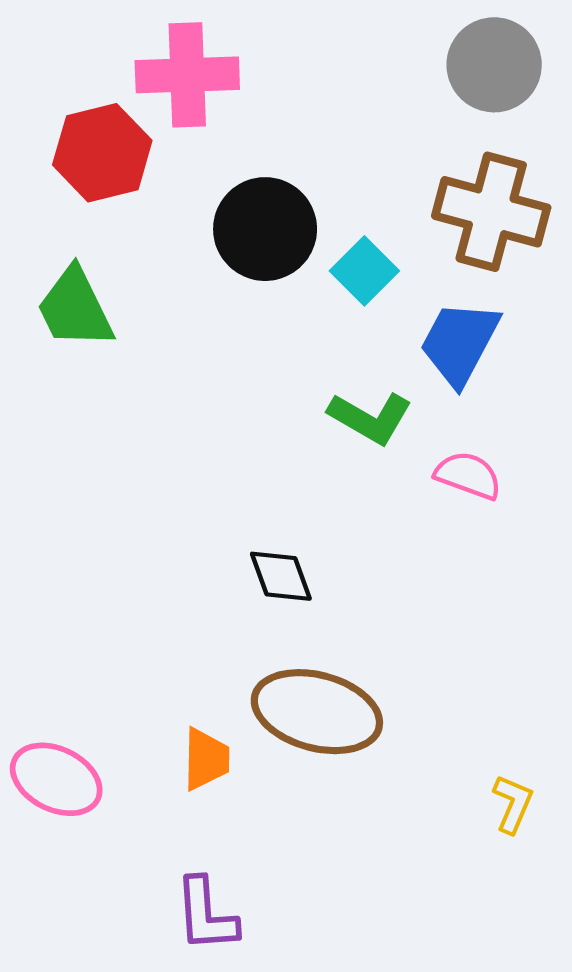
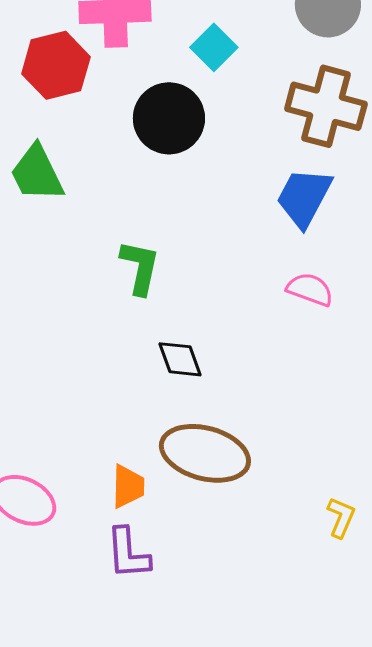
cyan square: (364, 271) -> (214, 47), moved
green L-shape: (370, 418) -> (140, 267), moved, turned -108
purple L-shape: (206, 915) -> (128, 553), moved

